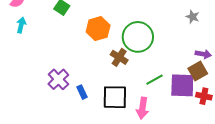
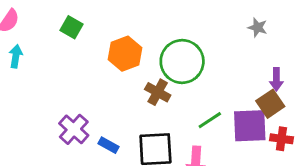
purple arrow: (203, 54) -> (276, 79), turned 84
blue rectangle: (82, 92) -> (108, 145), turned -32

